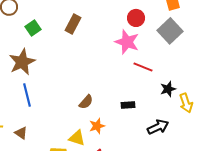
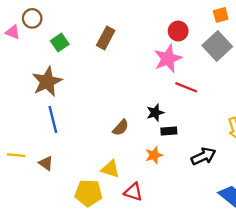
pink star: (127, 42) -> (168, 59), turned 30
black star: (168, 89) -> (155, 113), moved
orange star: (97, 126) -> (154, 155), moved

